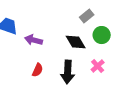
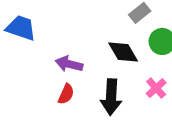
purple arrow: (34, 40) -> (69, 64), moved

